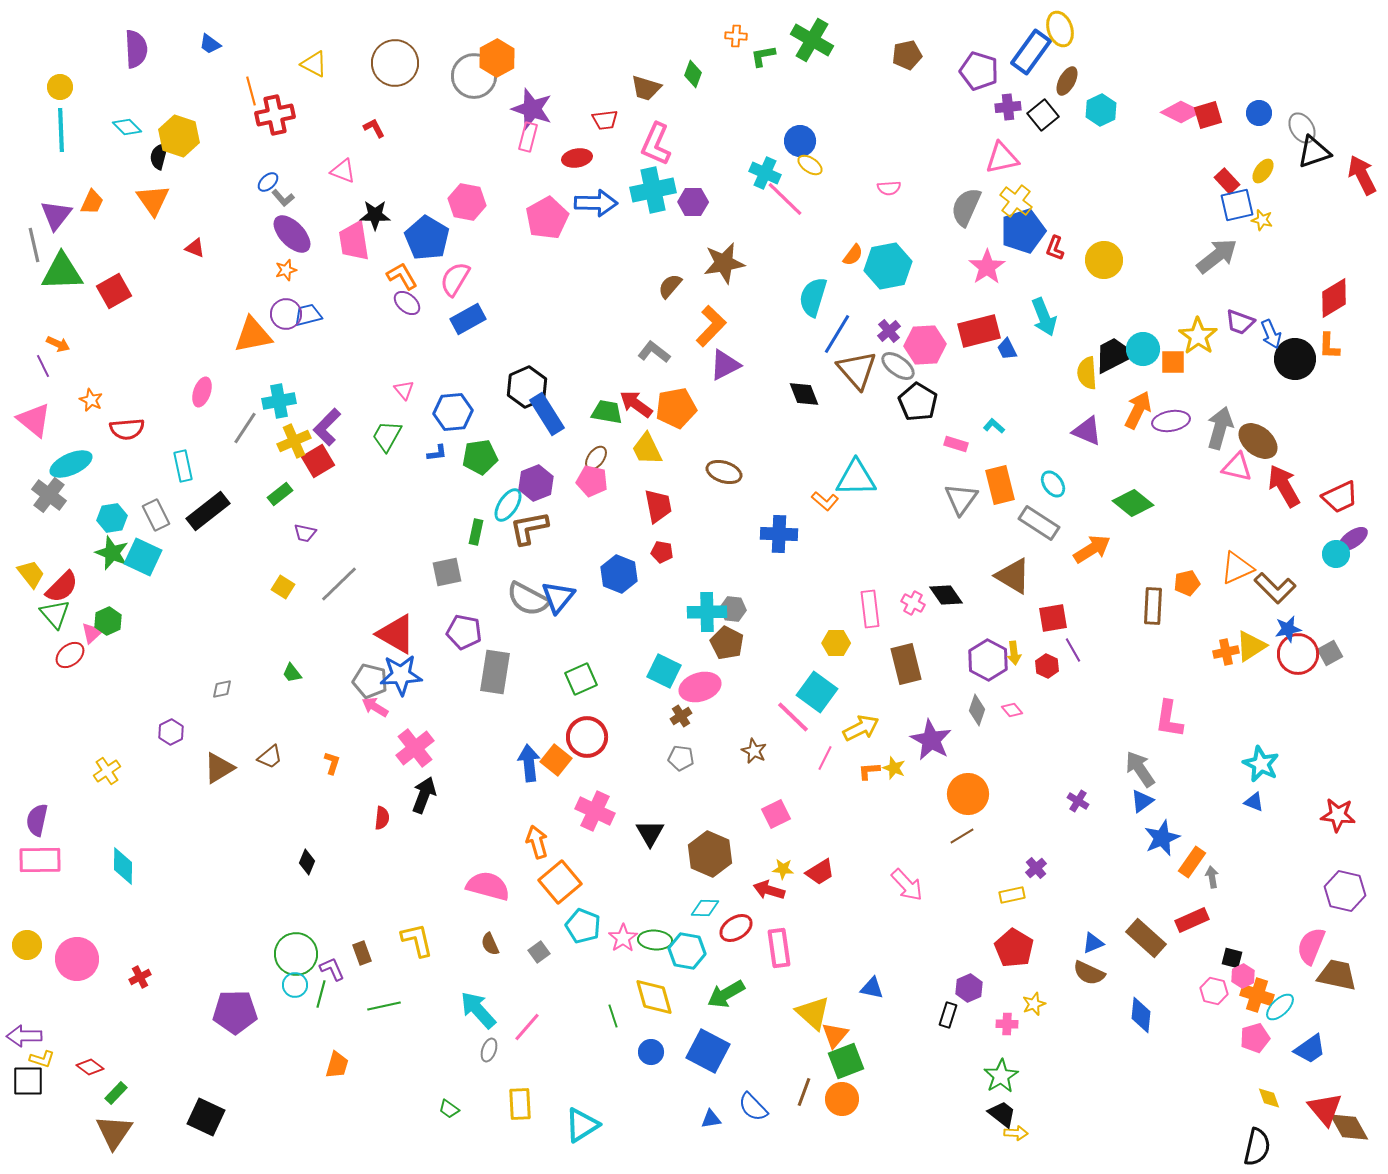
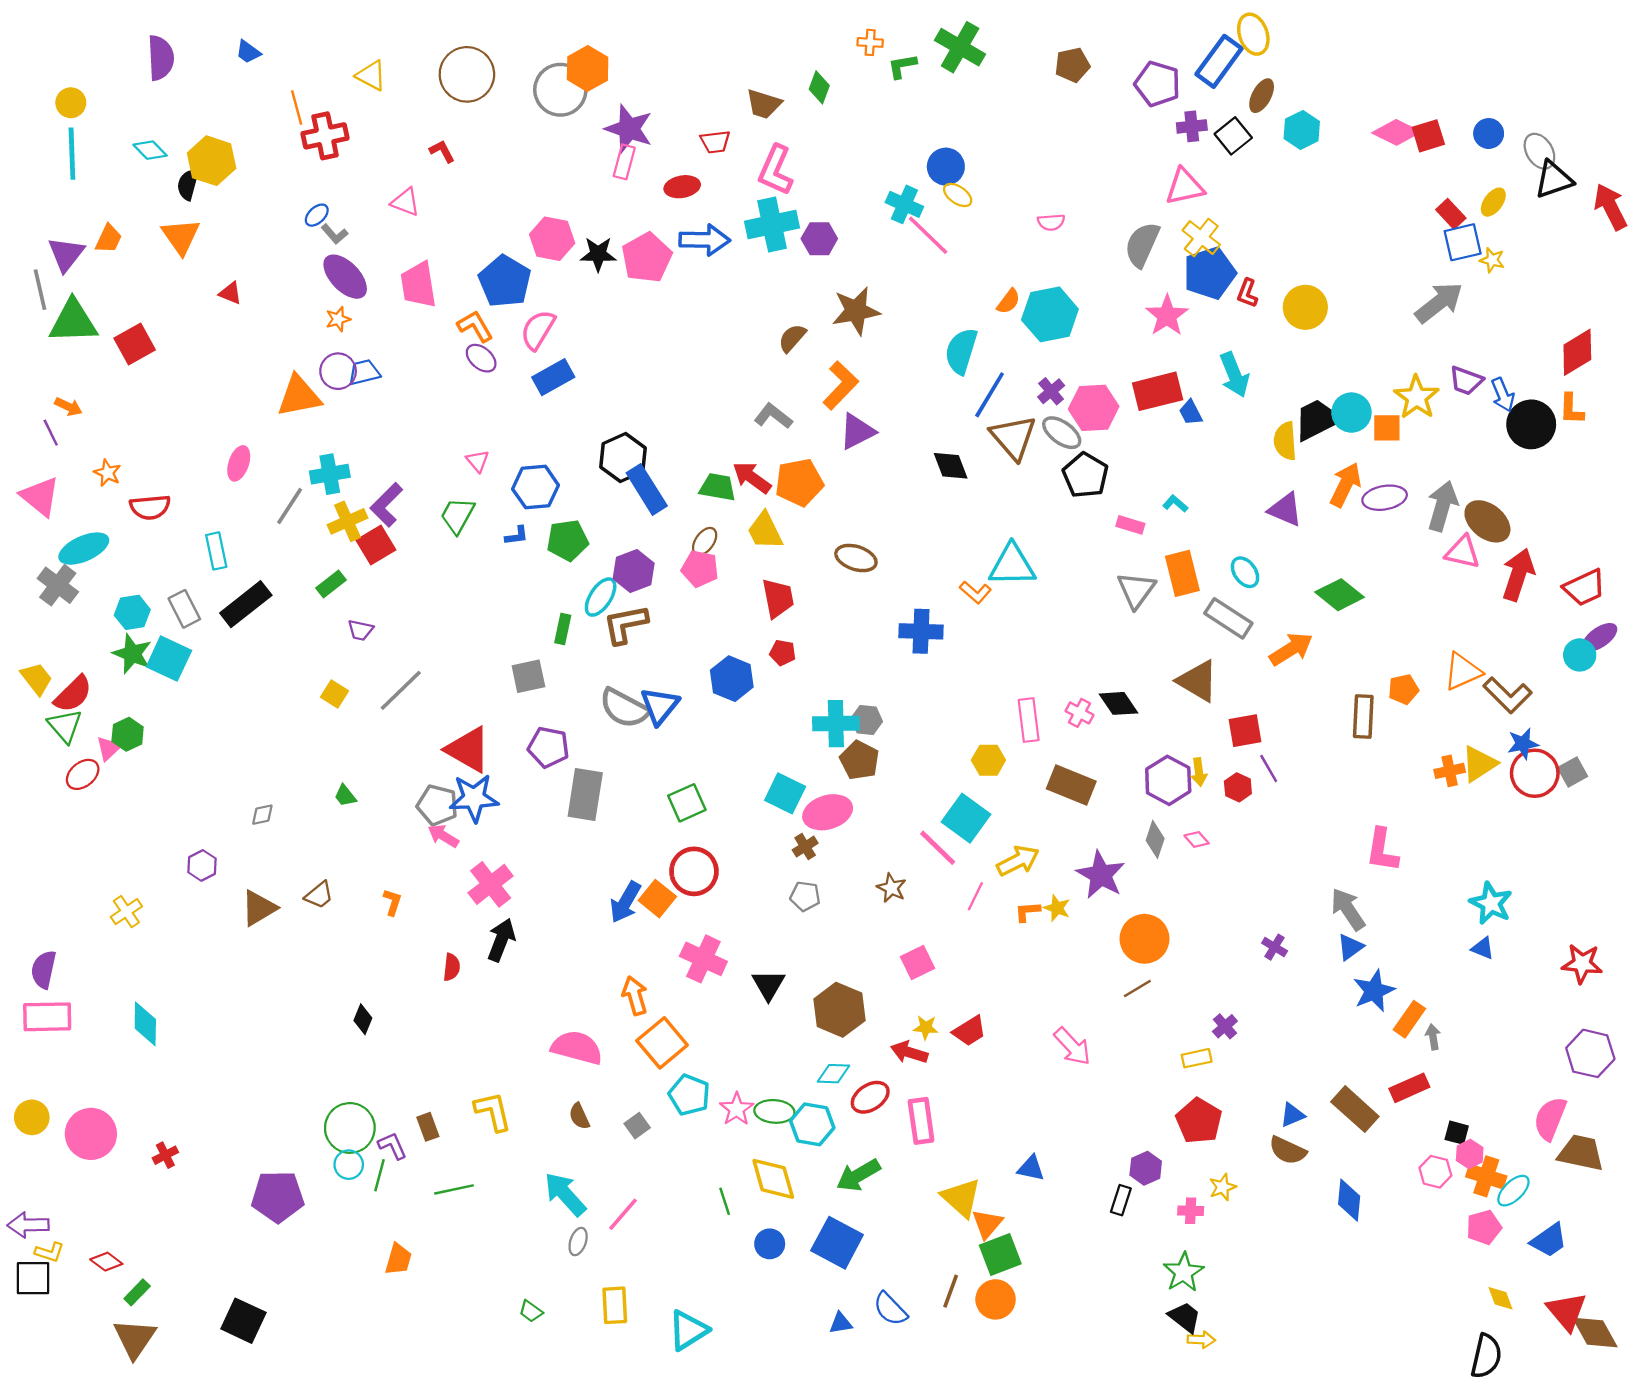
black star: (375, 215) -> (598, 254), moved
red arrow: (1284, 486) -> (1518, 575), turned 48
brown rectangle: (906, 664) -> (1071, 785), turned -54
blue arrow: (529, 763) -> (625, 902), turned -144

